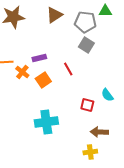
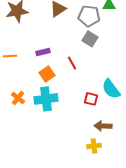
orange cross: (22, 72) -> (18, 98), moved
cyan semicircle: (107, 95) -> (111, 89), size x1.5
cyan cross: (46, 122) -> (46, 99), moved

